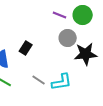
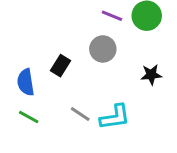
gray circle: (68, 38) -> (103, 49), moved
black star: (86, 54) -> (151, 75), size x0.6

